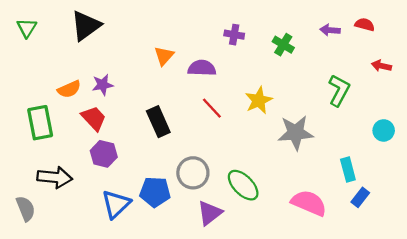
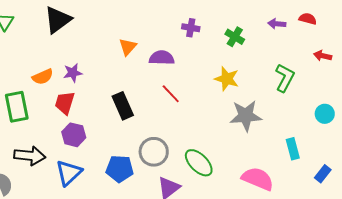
yellow star: (259, 100) -> (227, 79), moved, turned -30
red trapezoid: (94, 118) -> (65, 103), turned -120
blue rectangle: (360, 197) -> (323, 174), moved
blue triangle: (116, 204) -> (69, 173), moved

